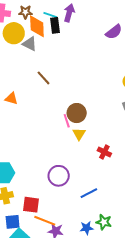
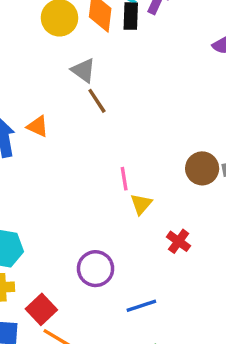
gray triangle: (30, 44) -> (83, 70), moved
brown circle: (77, 113) -> (202, 168), moved
red square: (31, 205) -> (41, 309), turned 30

